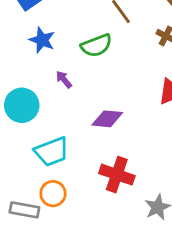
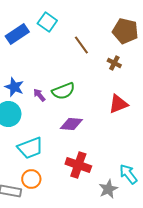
blue star: (42, 40) -> (14, 87), moved
green semicircle: (96, 45) -> (63, 91), moved

